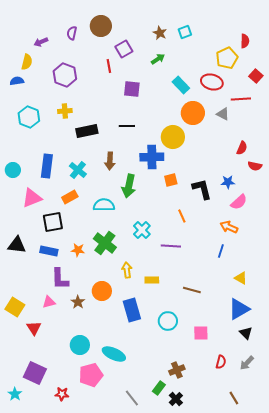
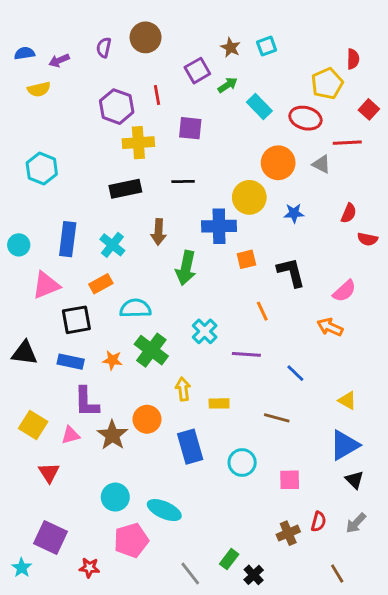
purple square: (124, 49) -> (197, 71), moved
yellow semicircle: (27, 62) -> (39, 89), turned 63
purple hexagon: (65, 75) -> (117, 107), moved
blue semicircle: (17, 81) -> (24, 53), moved
cyan rectangle: (181, 85) -> (259, 107), moved
yellow cross: (65, 111) -> (138, 143), moved, size x1.5
blue star: (228, 182) -> (294, 213), moved
cyan semicircle: (104, 205) -> (135, 308), moved
blue line: (221, 251) -> (295, 373), moved, turned -64
brown star: (78, 302) -> (112, 435), size x1.5
yellow square: (15, 307) -> (33, 425), moved
brown cross: (177, 370) -> (288, 533), moved

